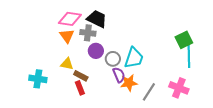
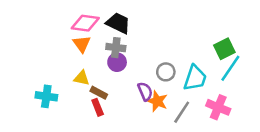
gray cross: (88, 33) -> (116, 48), moved
cyan line: (189, 56) -> (230, 68), turned 35
cyan trapezoid: (134, 58) -> (195, 78), moved
gray circle: (113, 59) -> (166, 72), moved
orange star: (129, 83) -> (157, 101), turned 30

